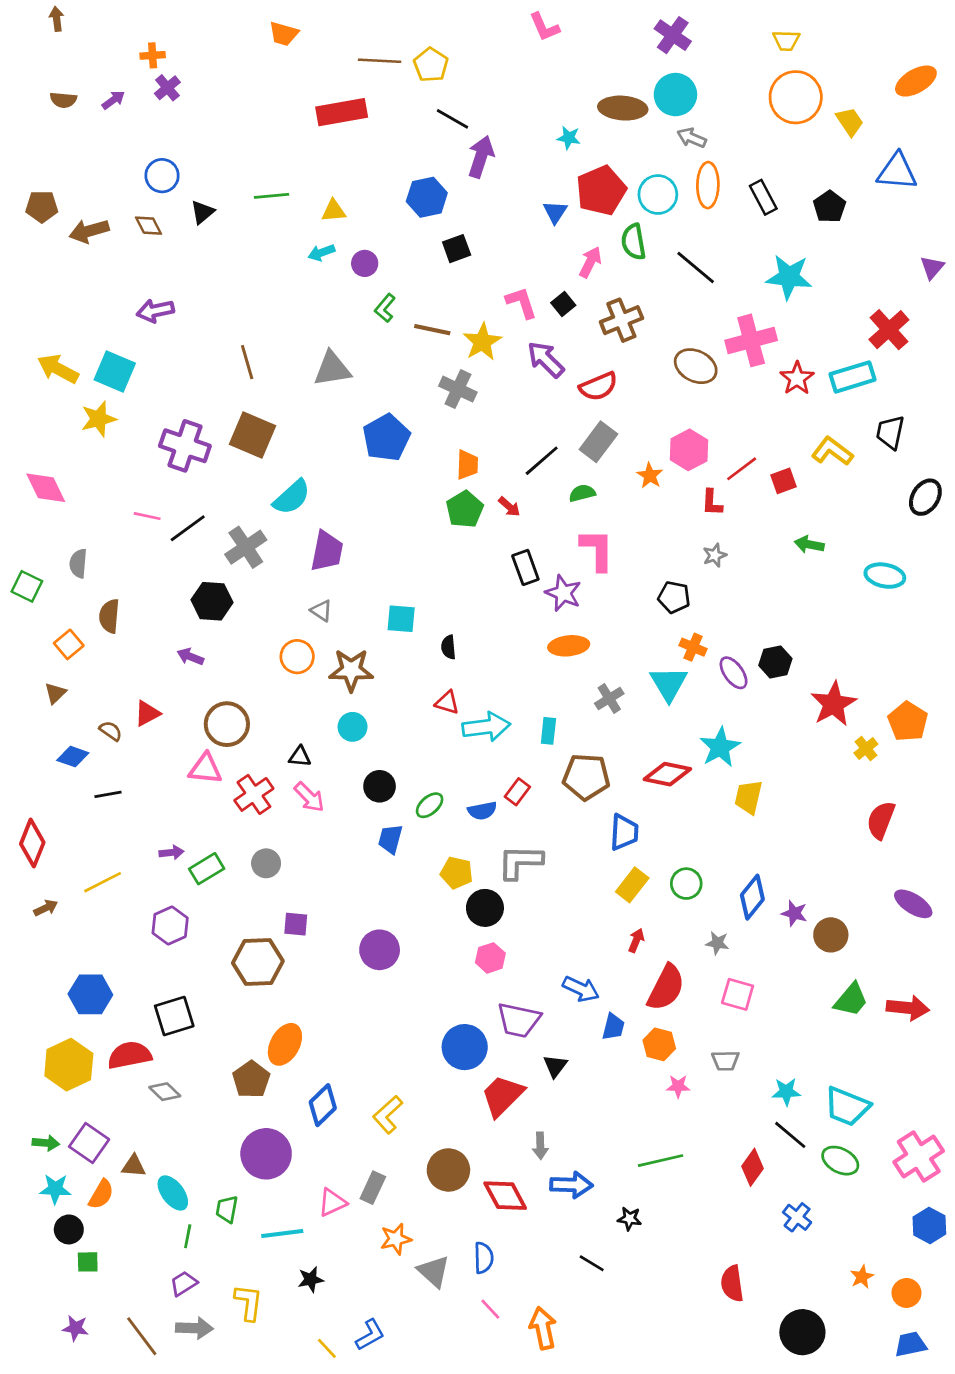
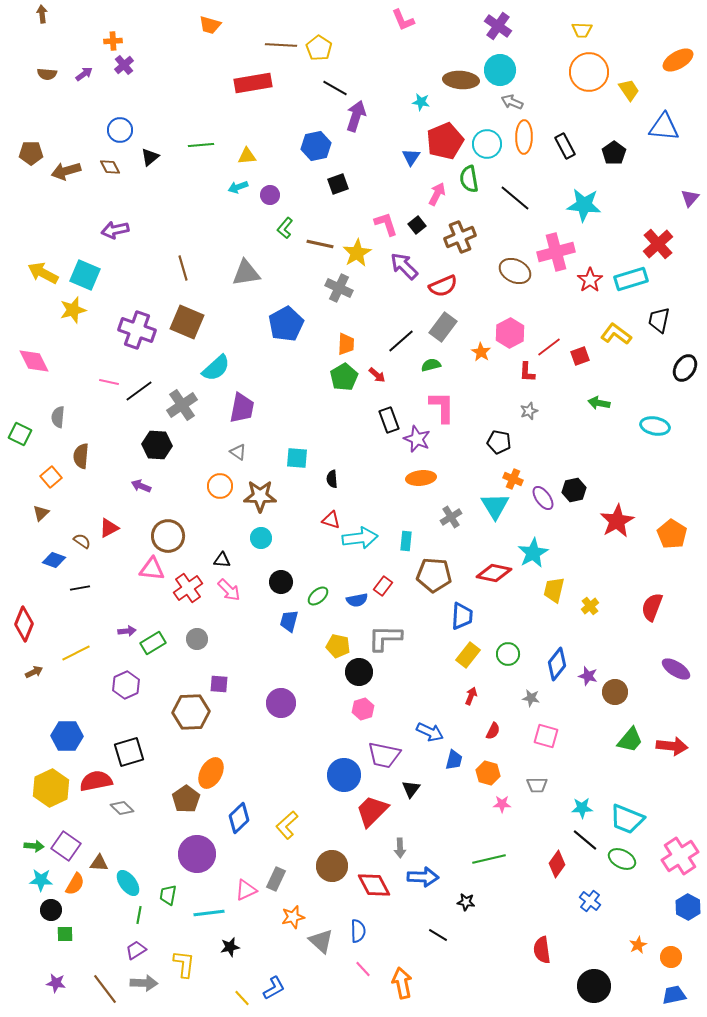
yellow cross: (866, 748) -> (590, 606), moved
red semicircle: (666, 988) -> (493, 731), size x0.5

